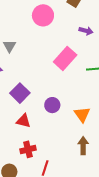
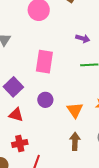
purple arrow: (86, 31) -> (83, 38), moved
pink rectangle: (65, 58) -> (44, 62), moved, turned -35

